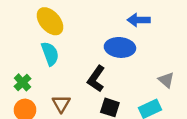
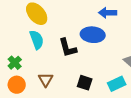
black L-shape: (96, 79) -> (68, 48), moved, turned -50

